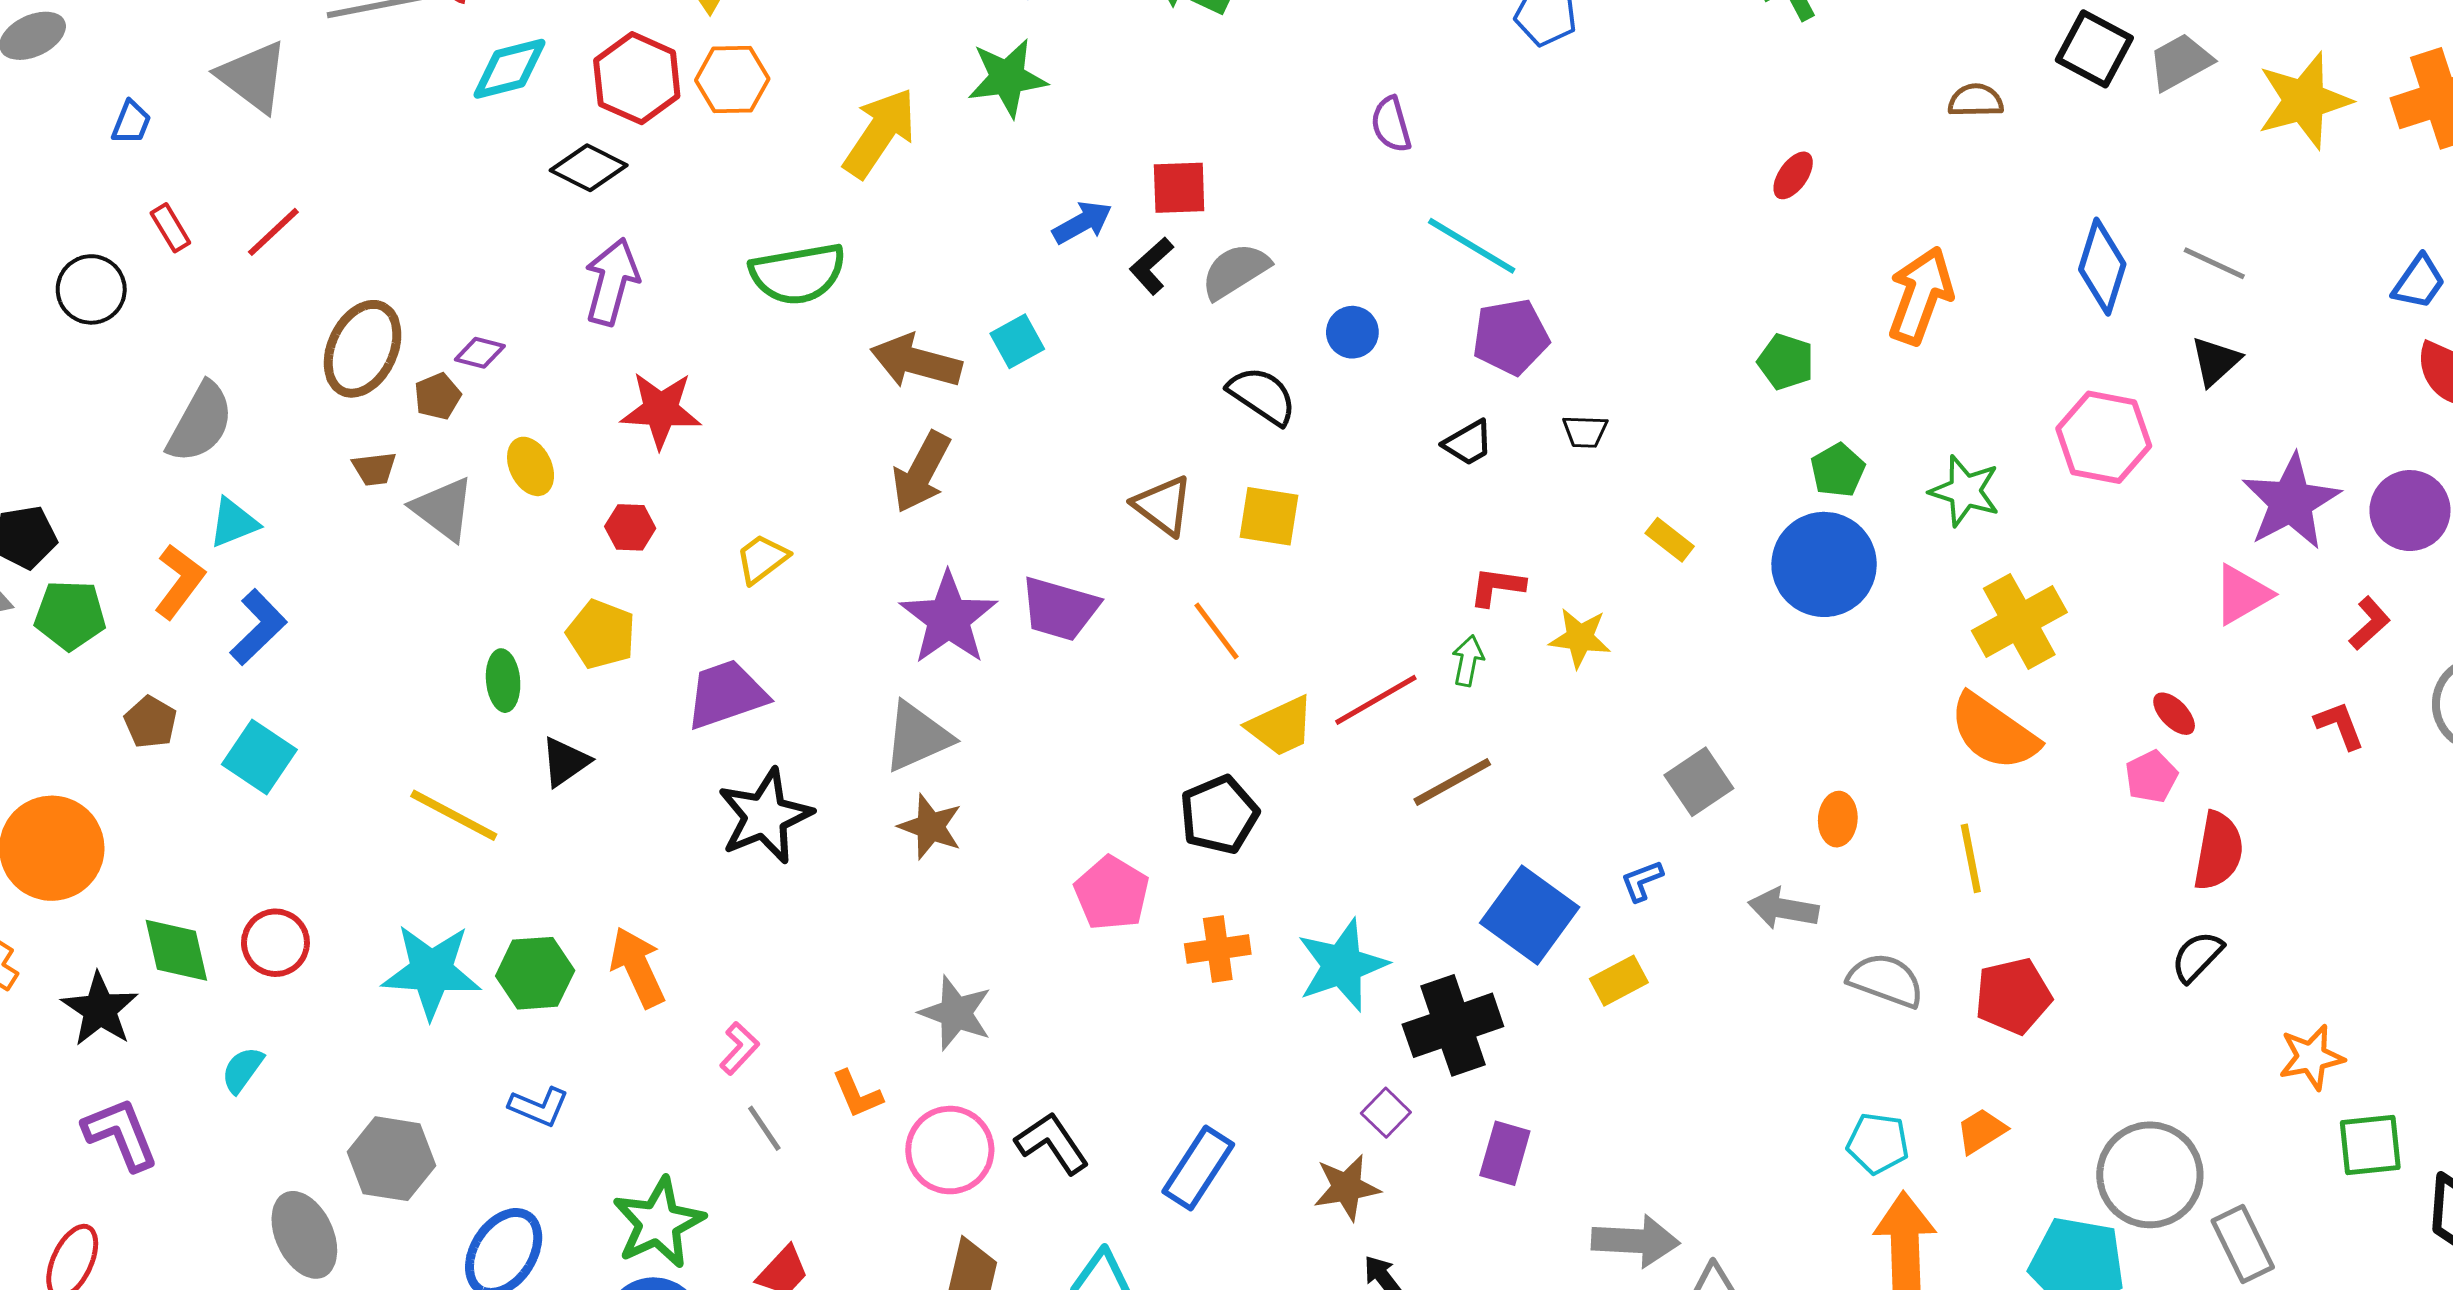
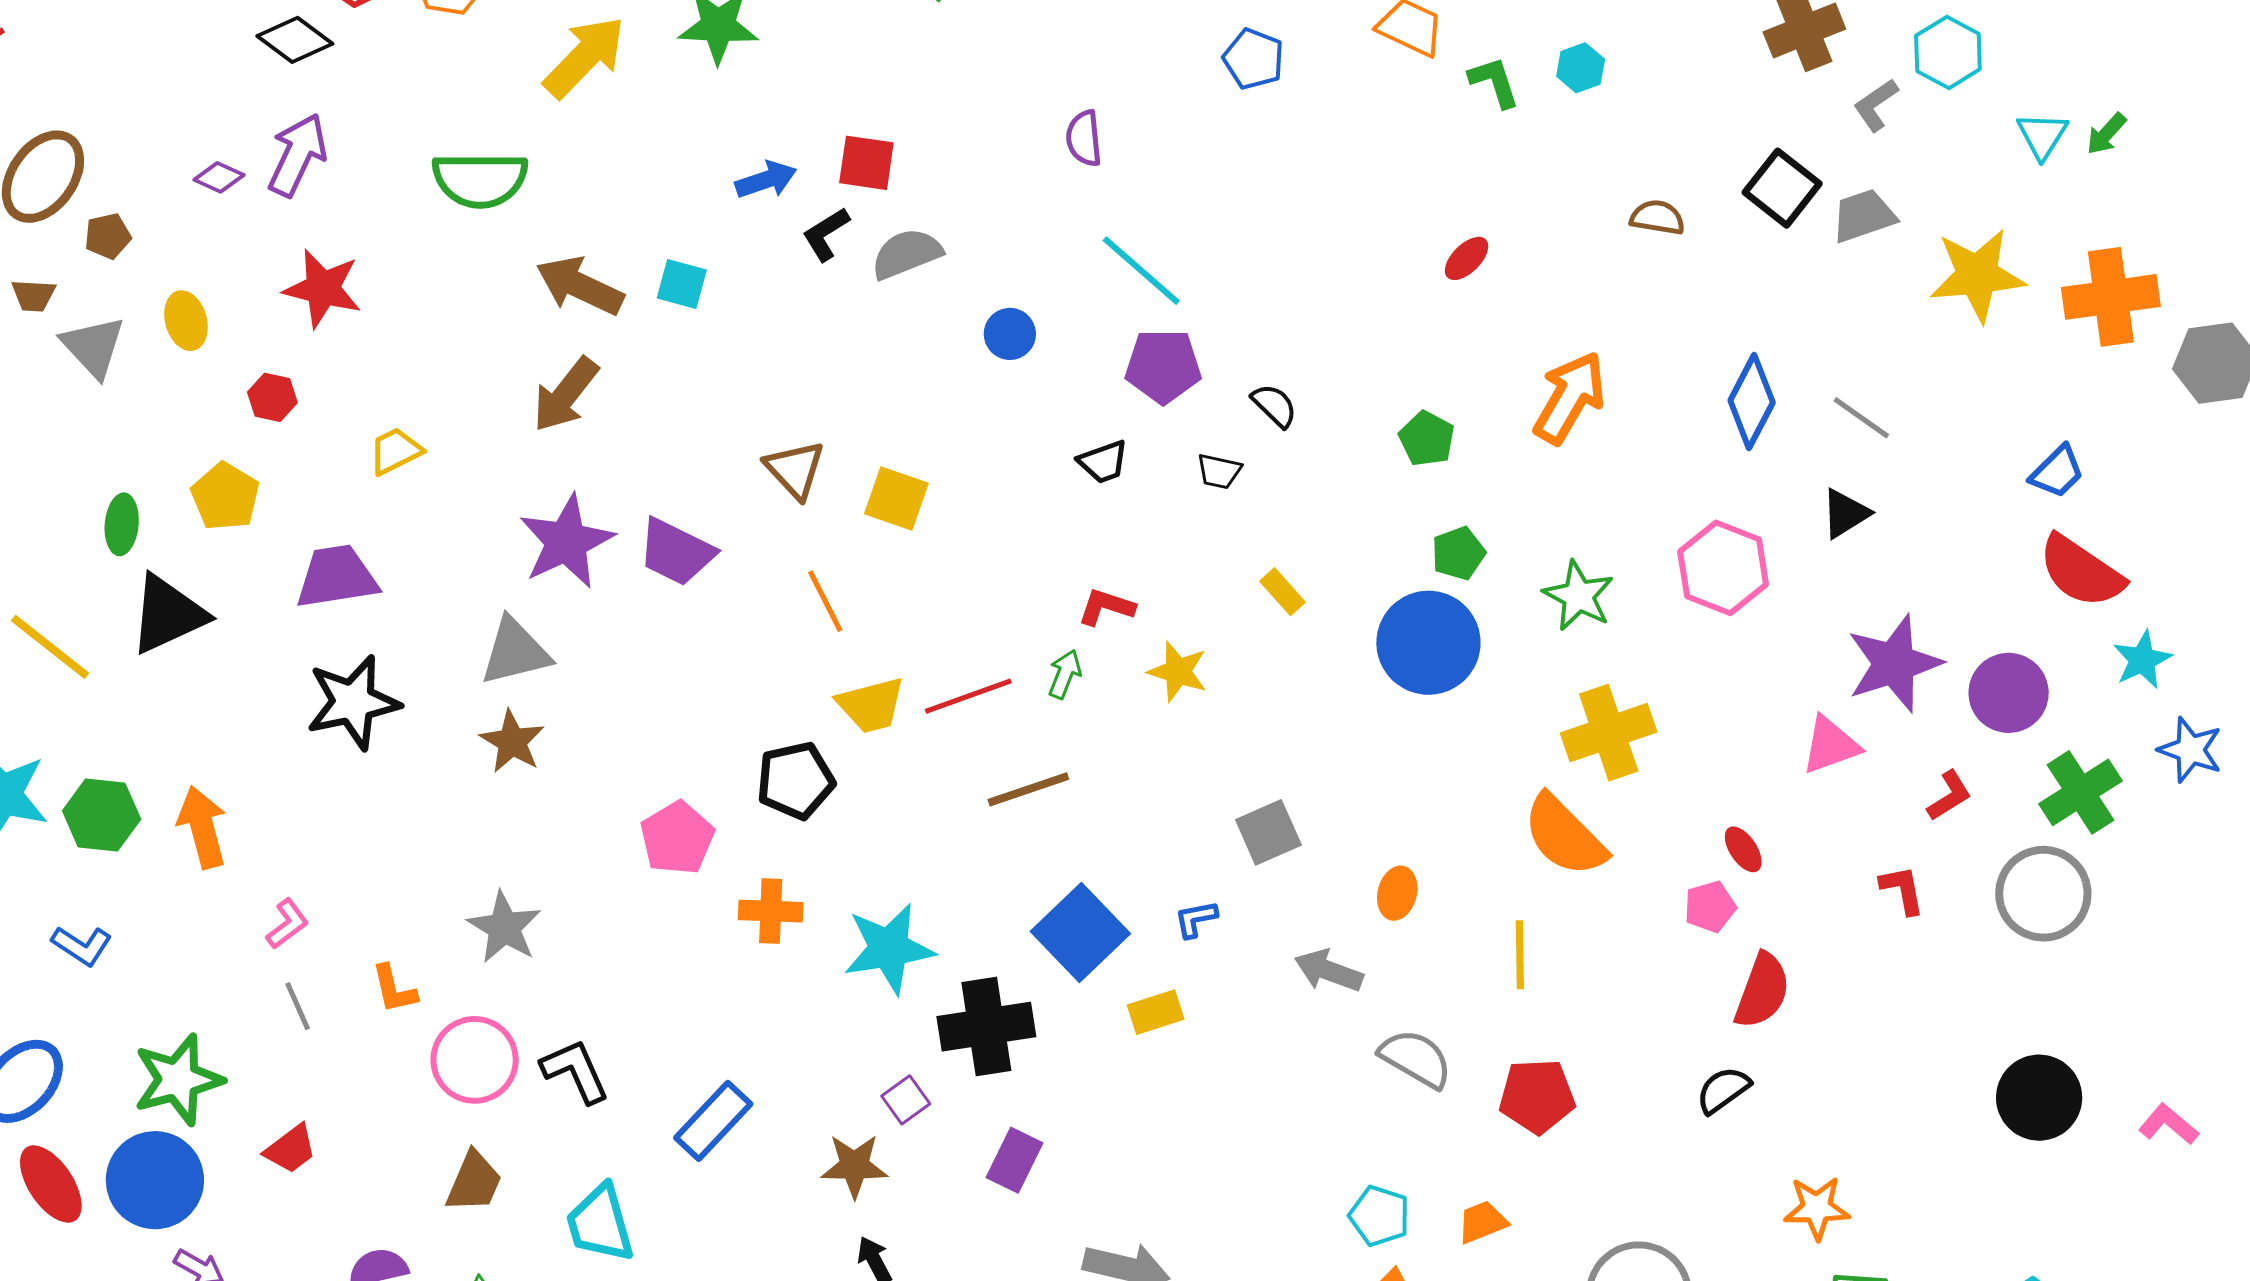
cyan square: (1017, 341) -> (682, 284), turned 34
purple diamond: (480, 353) -> (219, 177), moved
black semicircle: (1262, 396) -> (1274, 405), moved, size x0.7
black triangle: (565, 762) -> (168, 614), size x1.6

